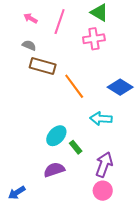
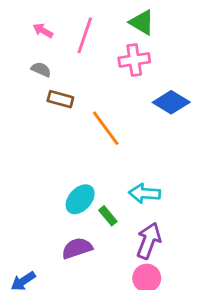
brown rectangle: (43, 66) -> (60, 99), size x0.7
blue diamond: (120, 87) -> (171, 102), moved
cyan arrow: (101, 119) -> (145, 193), moved

